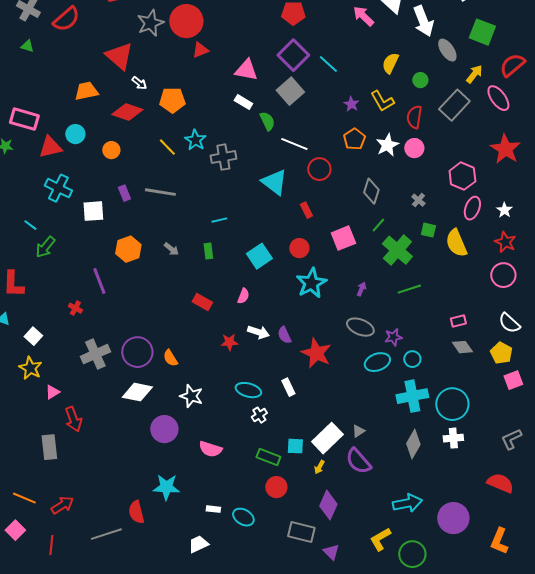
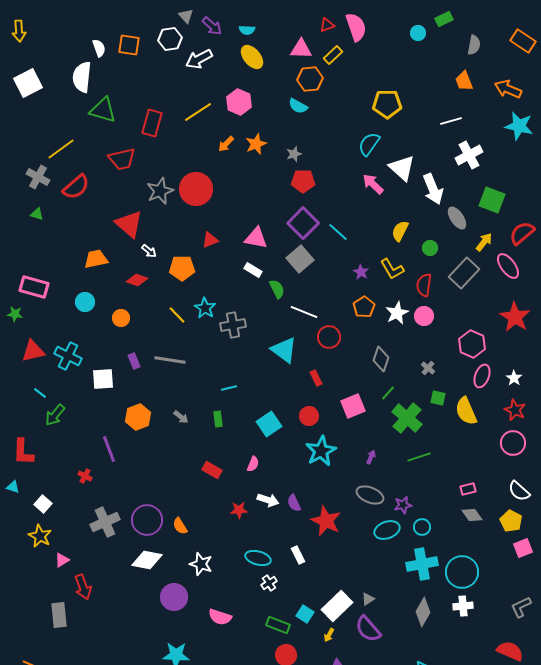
red triangle: (200, 50) -> (210, 240), moved
red diamond: (127, 112) -> (137, 280), size x0.7
red triangle: (50, 147) -> (33, 351), moved
cyan square: (295, 446) -> (305, 614), turned 30

